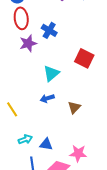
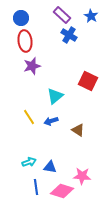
blue cross: (49, 30) -> (69, 35), moved
brown triangle: (74, 107) -> (78, 130), turned -40
yellow line: (12, 109) -> (29, 117), moved

